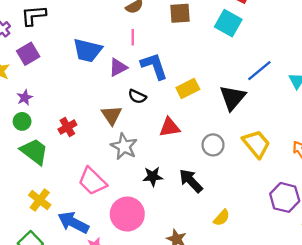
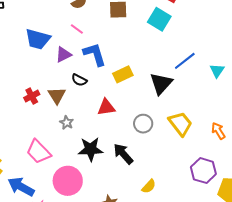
pink line: (133, 37) -> (77, 29), turned -56
red cross: (67, 127) -> (32, 96), moved
gray star: (124, 146) -> (67, 123), size x0.6
black star: (153, 177) -> (91, 149), size x1.4

